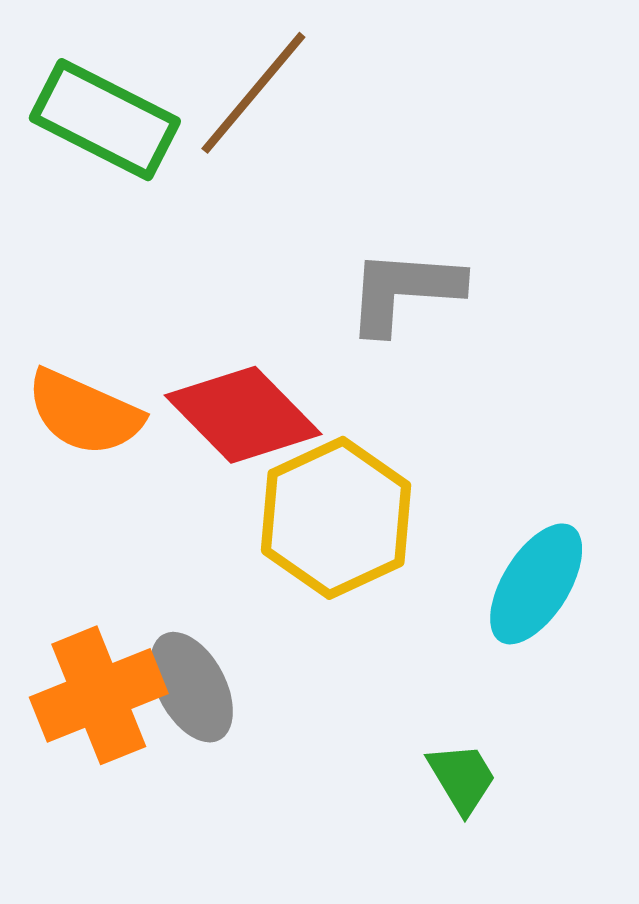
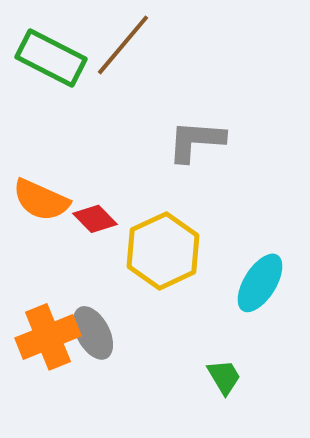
red diamond: (243, 415) -> (95, 219), moved, size x0.6

